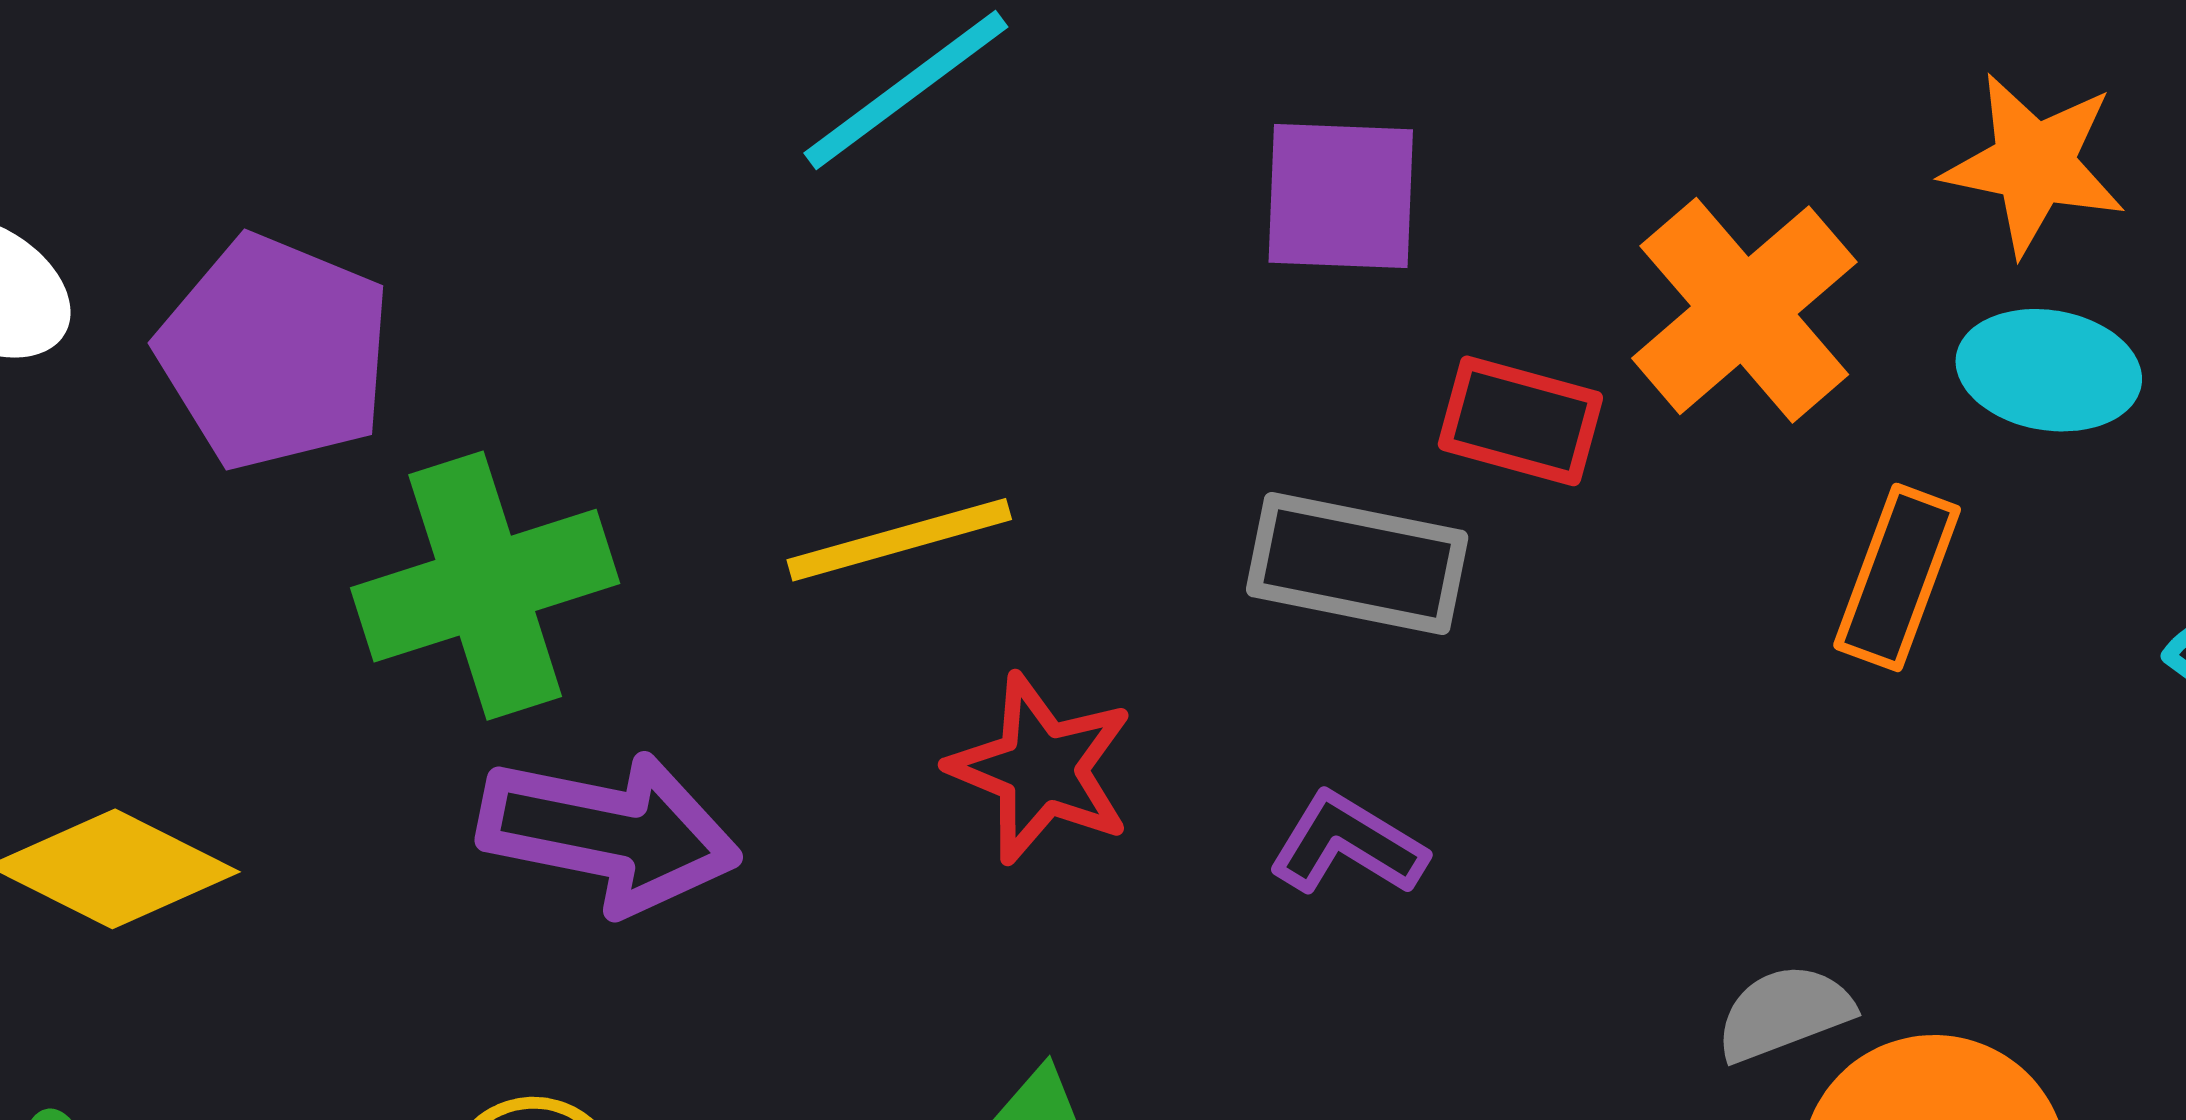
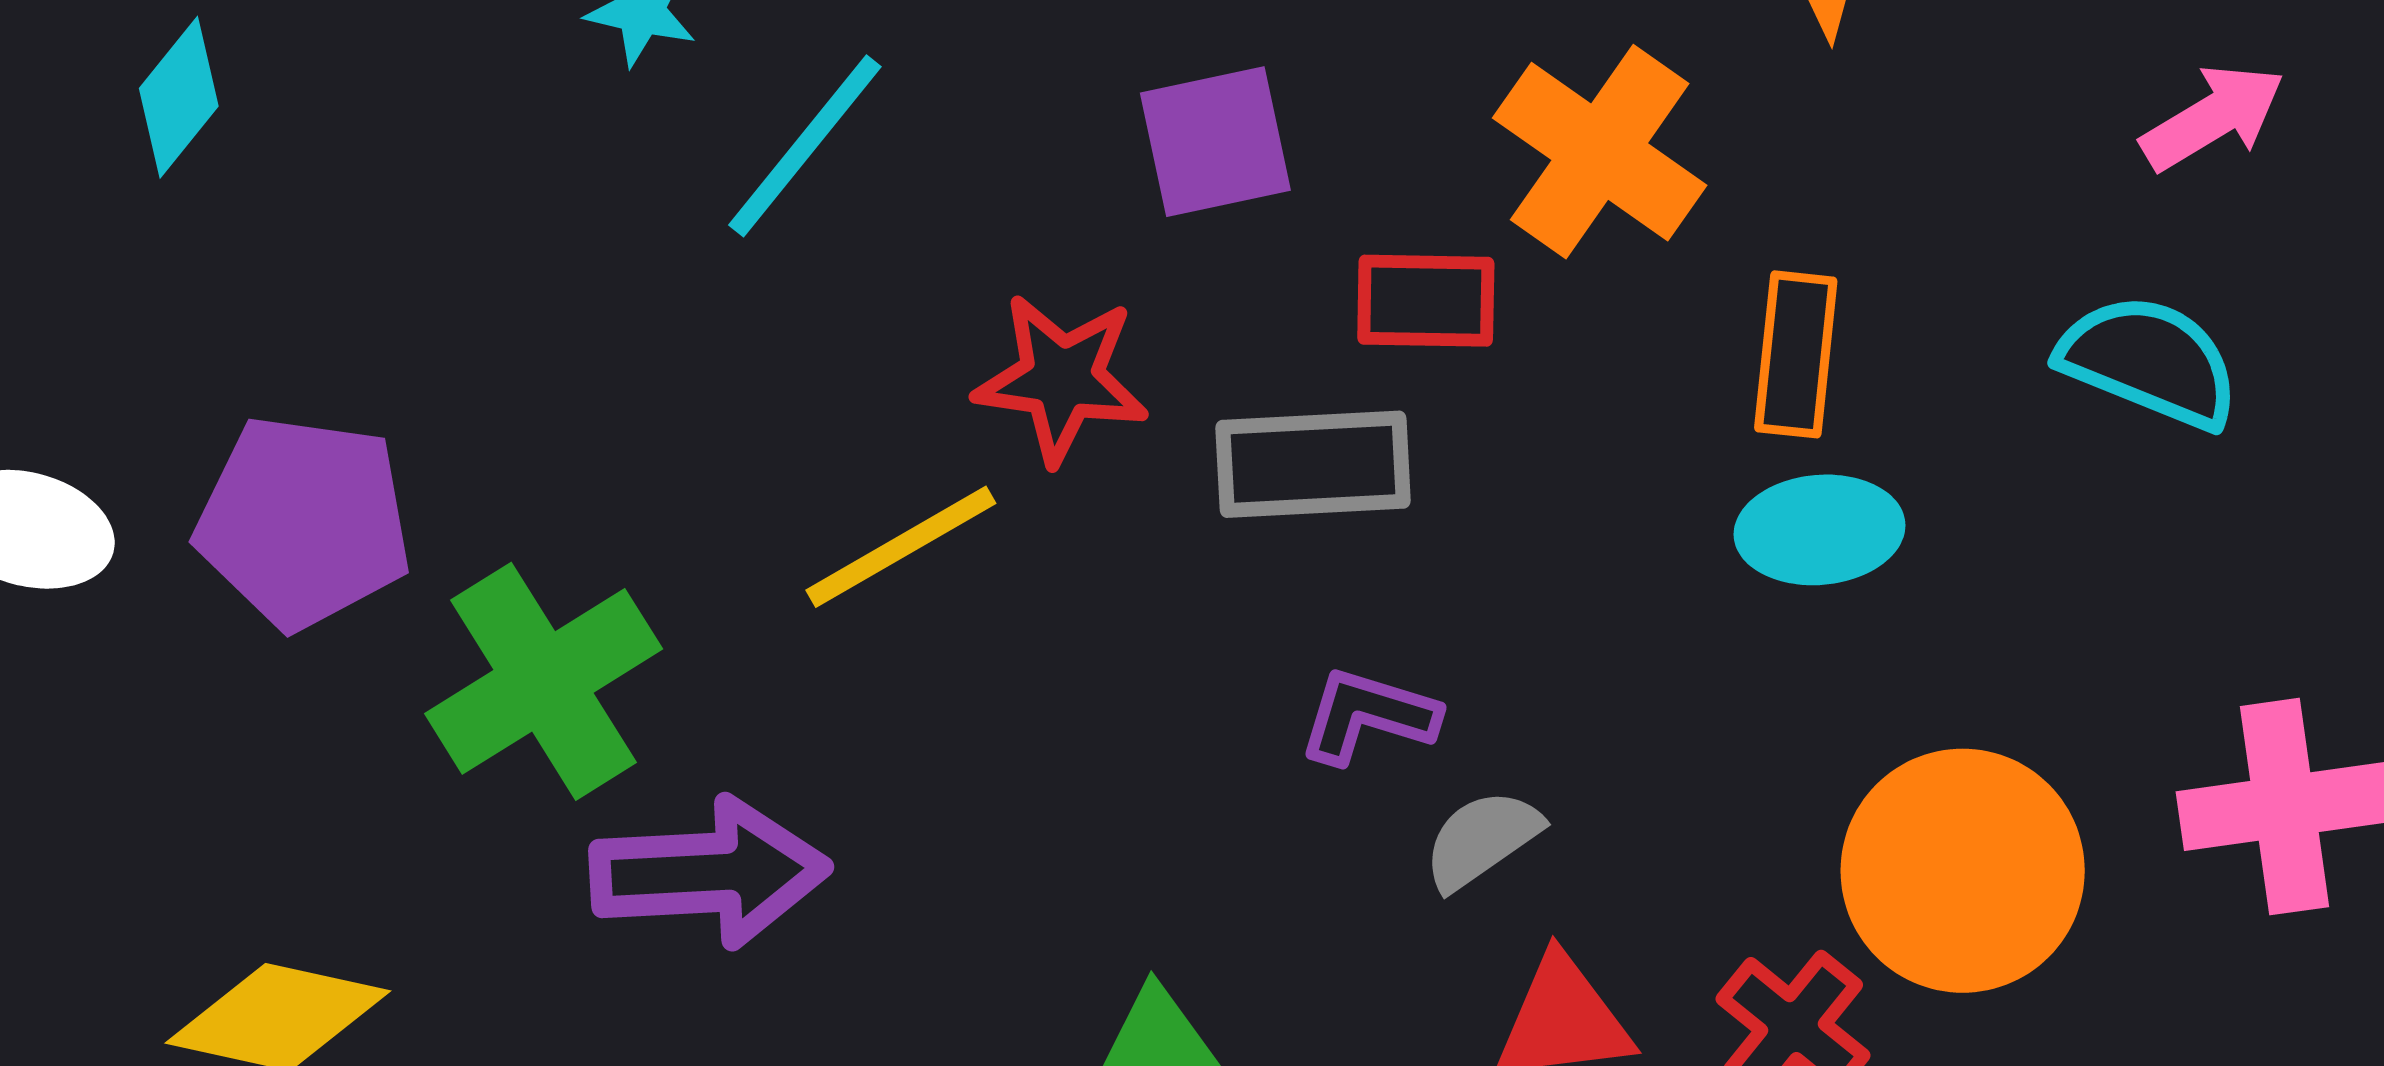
cyan ellipse: (2049, 370) -> (1820, 530), moved
red star: (1041, 769) -> (1062, 379), moved
gray semicircle: (1784, 1013) -> (1482, 840), moved

